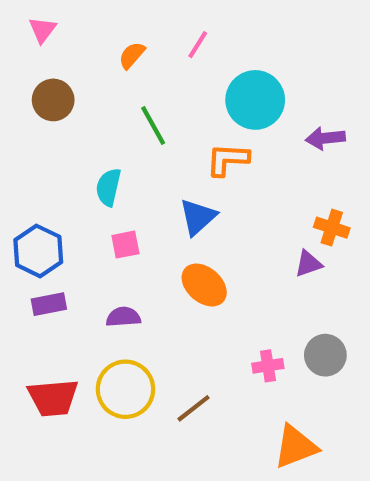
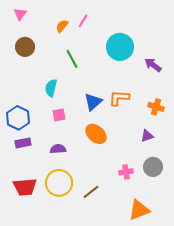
pink line: (198, 45) -> (83, 21), moved
purple arrow: (325, 138) -> (153, 65), turned 42
orange L-shape: (228, 160) -> (119, 98), moved
purple triangle: (308, 264) -> (147, 136), moved

